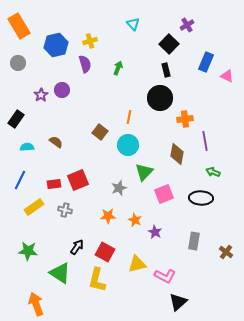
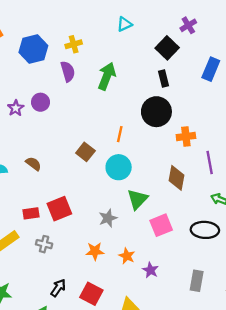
cyan triangle: (133, 24) -> (124, 24), turned 48
green arrow: (118, 68) -> (107, 76), size x1.6

